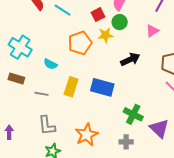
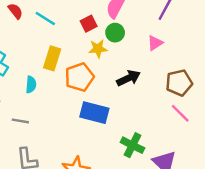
orange pentagon: (80, 43) -> (79, 77), moved
cyan semicircle: (50, 64) -> (31, 85), turned -112
yellow rectangle: (71, 87) -> (52, 58), moved

